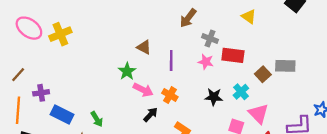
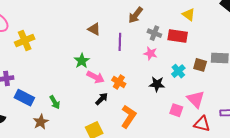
yellow cross: (60, 34) -> (25, 41), moved
brown triangle: (144, 47) -> (94, 29), moved
red rectangle: (233, 55) -> (178, 36), moved
purple line: (171, 60) -> (120, 42), moved
brown square: (263, 74) -> (200, 65), turned -32
cyan cross: (241, 92) -> (178, 71), moved

